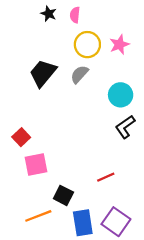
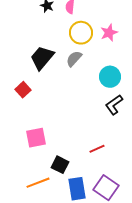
red square: (21, 137) -> (23, 90), moved

